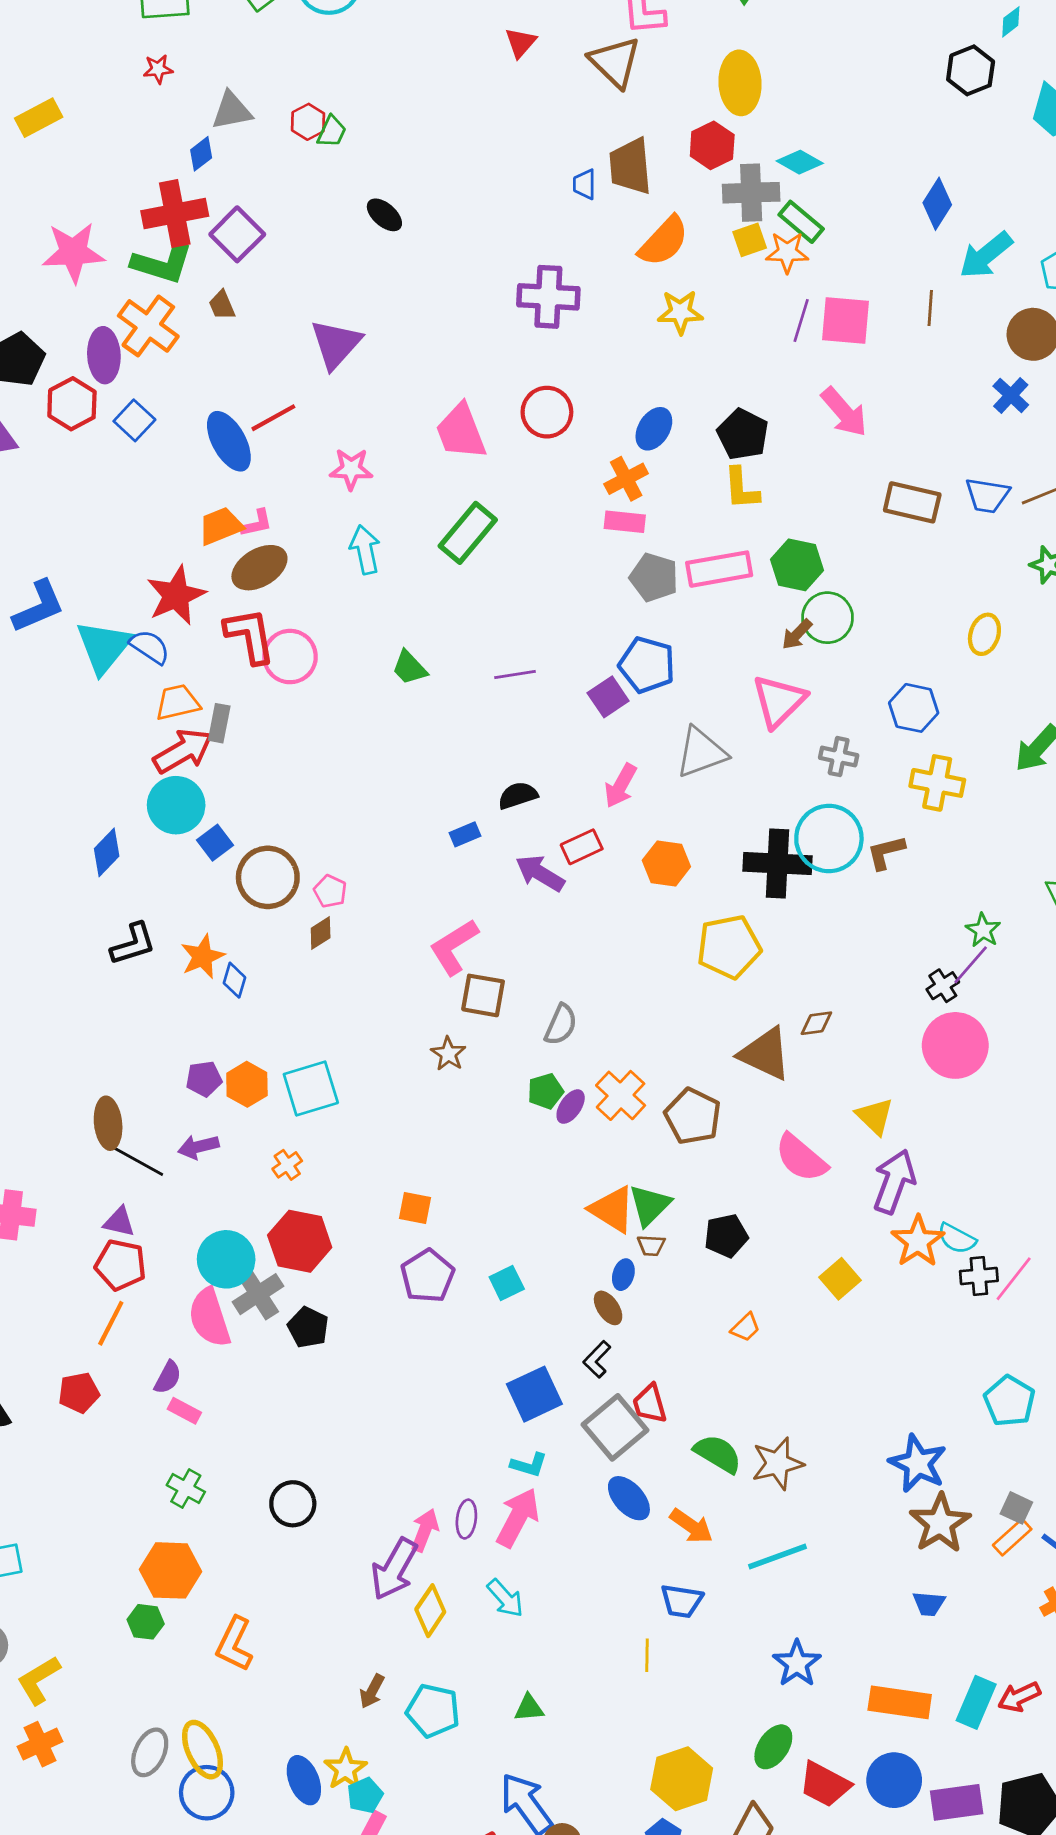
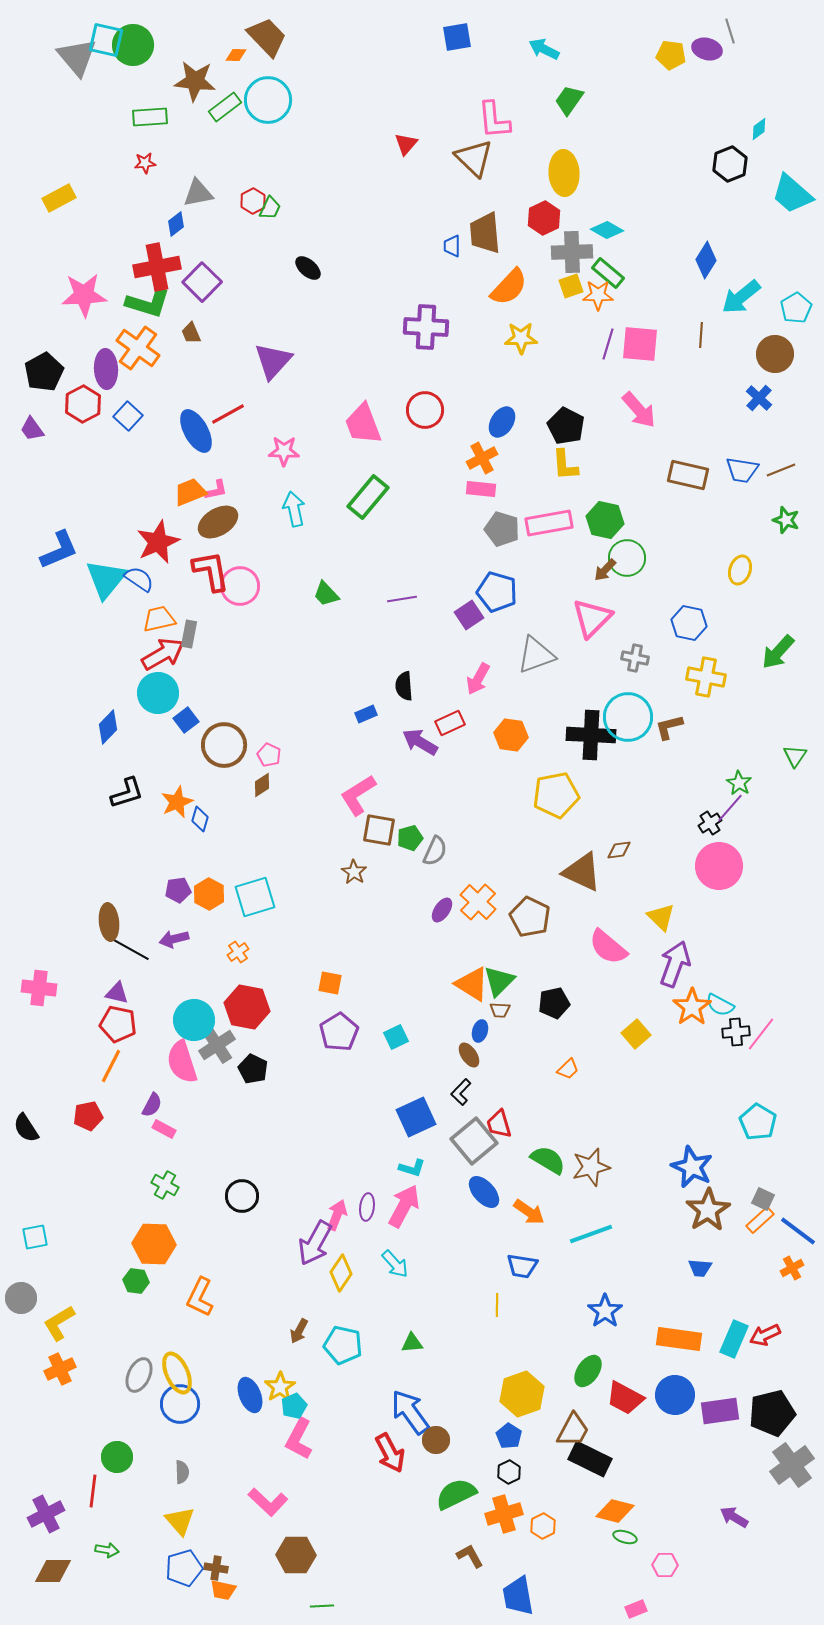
black semicircle: (518, 795) -> (404, 686), turned -76
green pentagon: (546, 1091) -> (410, 838), moved

